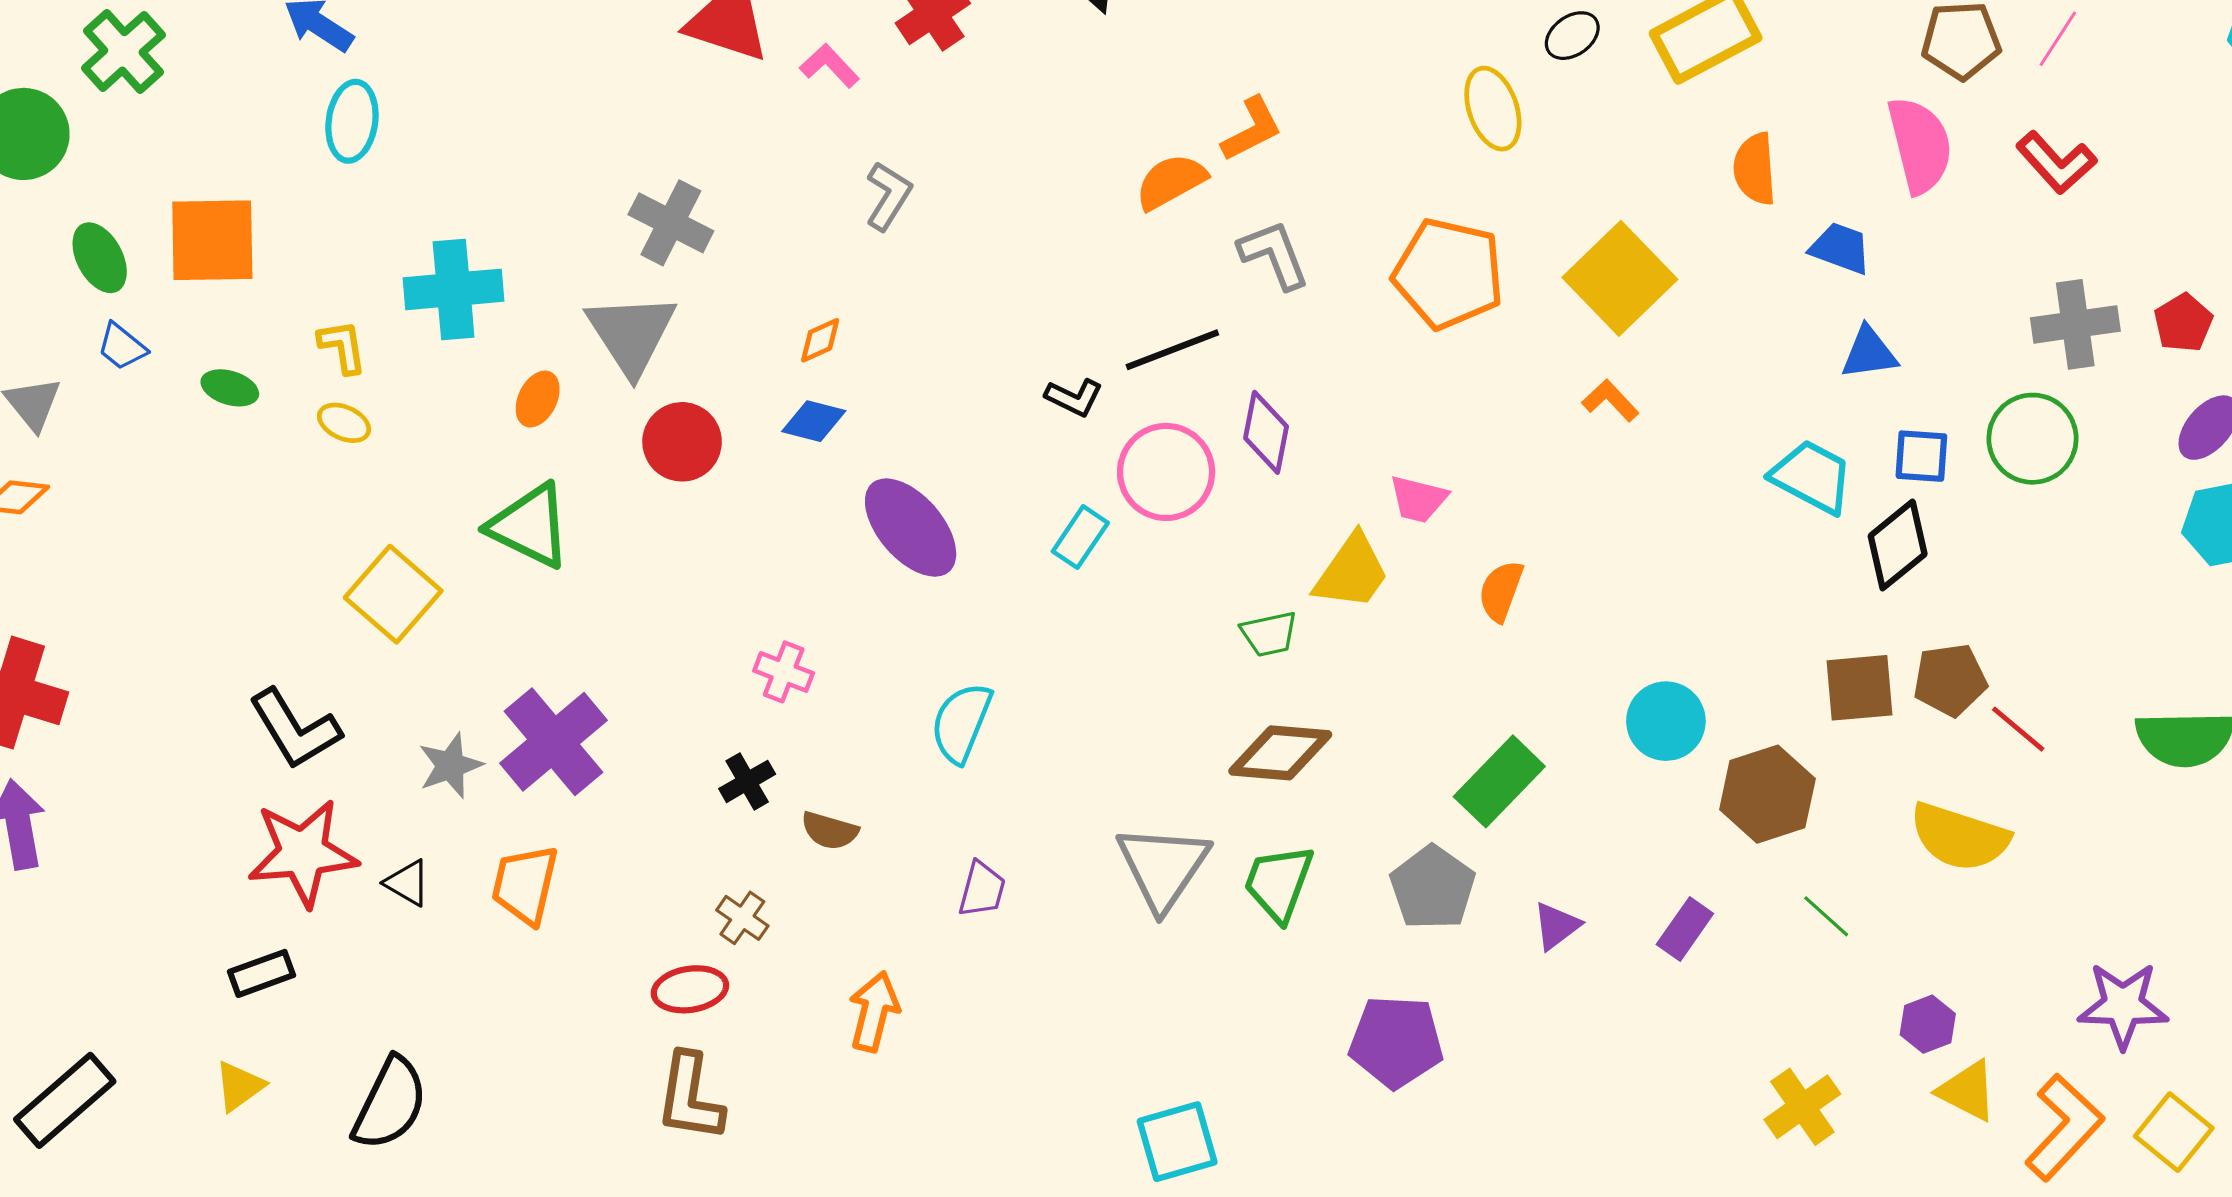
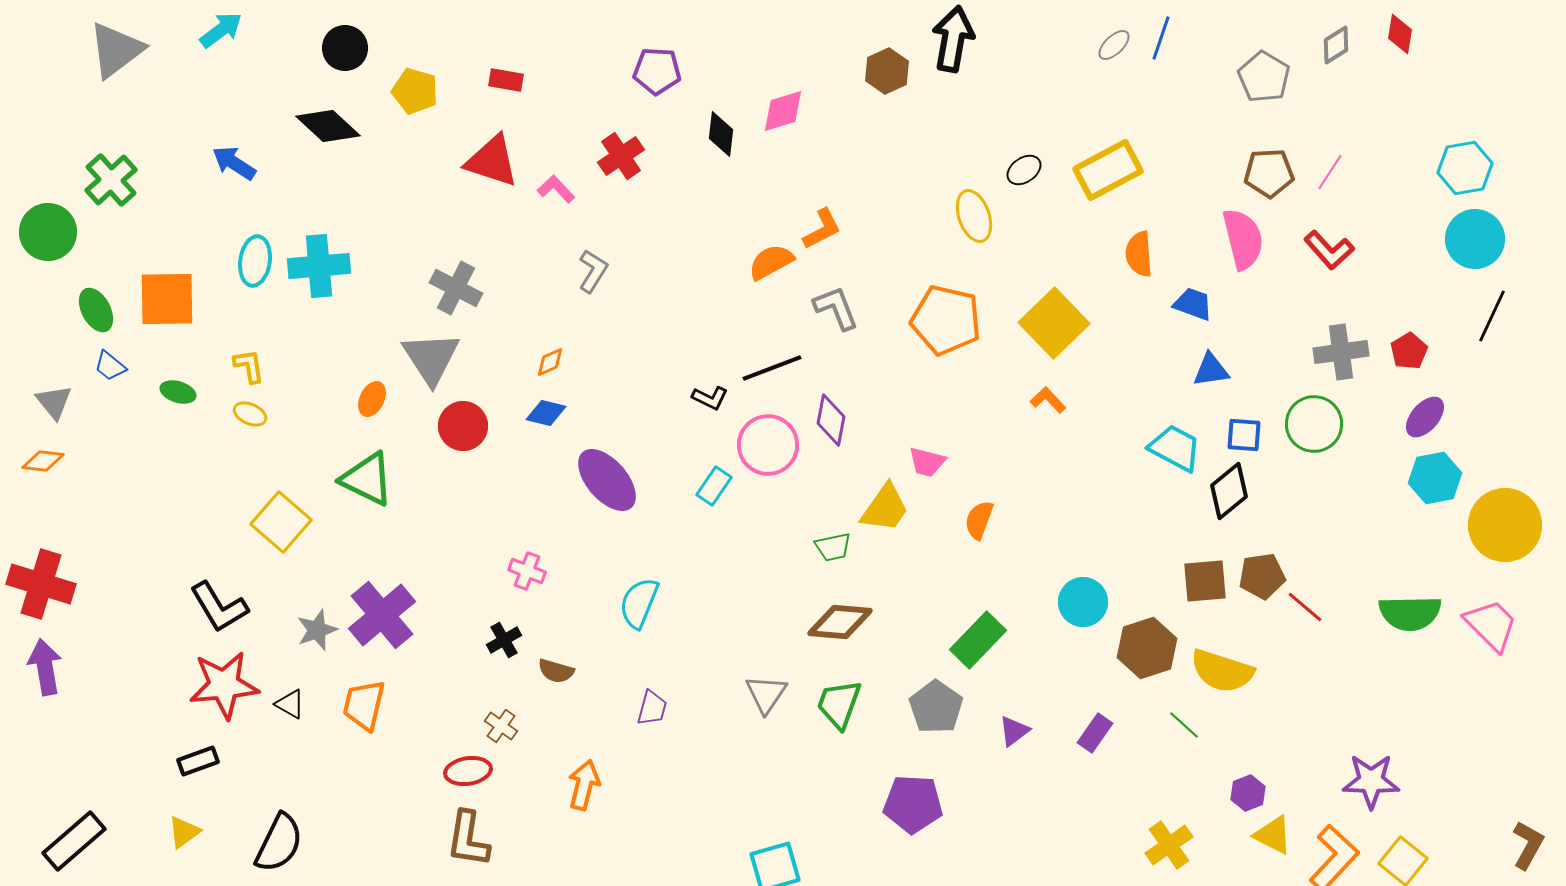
cyan ellipse: (352, 121) -> (255, 261), moved
cyan cross: (454, 289) -> (319, 266), moved
yellow semicircle: (1959, 837) -> (1222, 671), moved
gray triangle: (1163, 867) -> (766, 694), size x0.7

